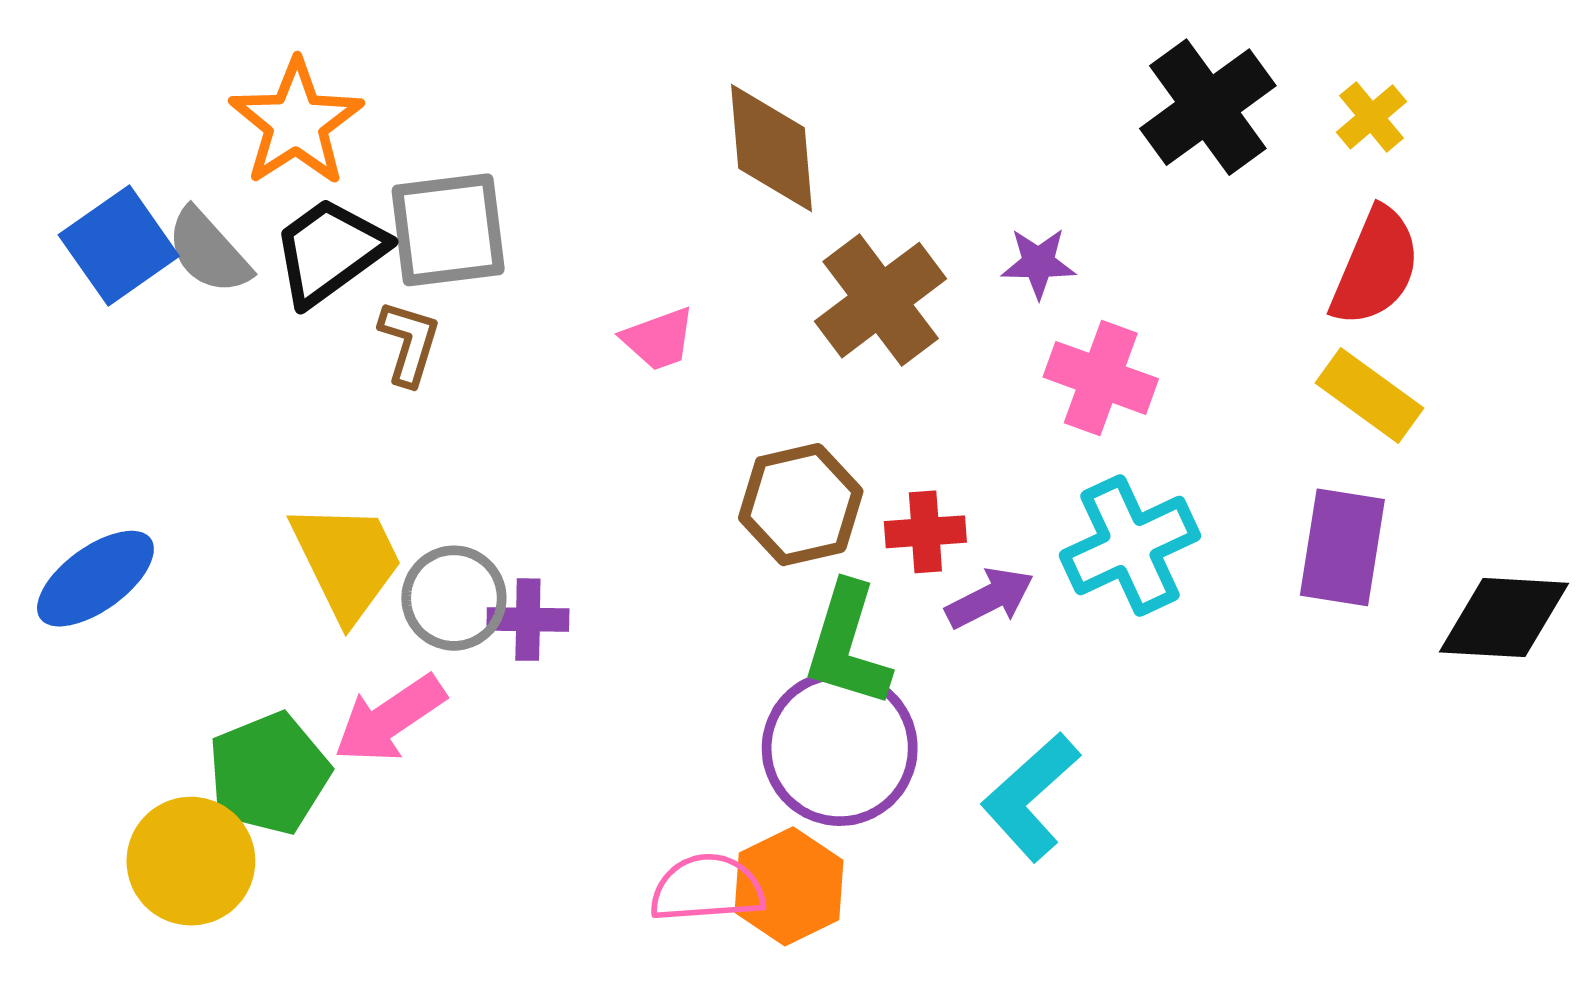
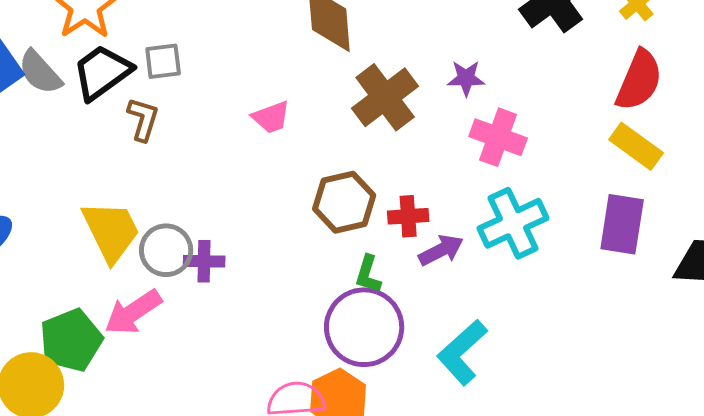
gray square: (448, 230) -> (163, 61), size x0.6
green L-shape: (847, 645) -> (368, 274), size x0.6

